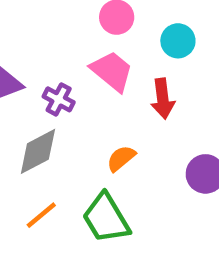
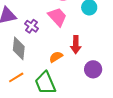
red arrow: (163, 99) -> (76, 45), moved
gray diamond: (38, 151) -> (19, 48), turned -65

